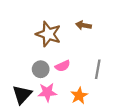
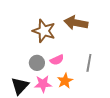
brown arrow: (84, 25) -> (76, 23), size x1.6
orange star: (79, 96) -> (65, 81), moved

